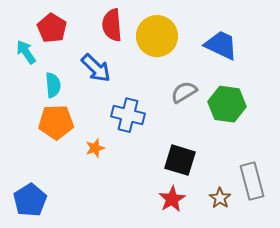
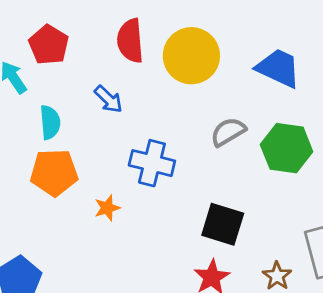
blue arrow: (96, 68) -> (108, 99), size x0.7

